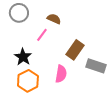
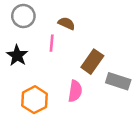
pink line: (42, 35) -> (52, 43), turned -32
black star: (23, 57) -> (17, 55), moved

